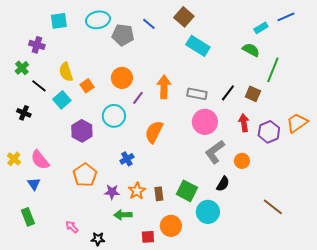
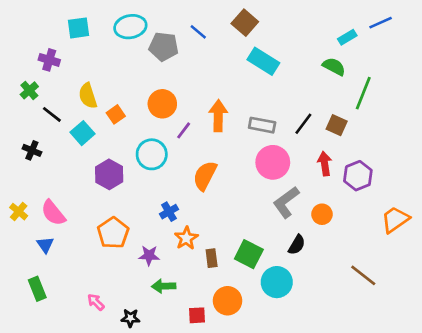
orange trapezoid: (297, 123) -> (395, 220), moved
orange star: (137, 191) -> (186, 238), moved

